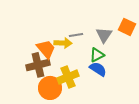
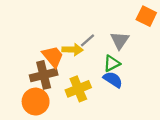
orange square: (127, 27) -> (146, 16), moved
gray line: (76, 35) -> (87, 40), turned -32
orange circle: (50, 88) -> (36, 102), moved

